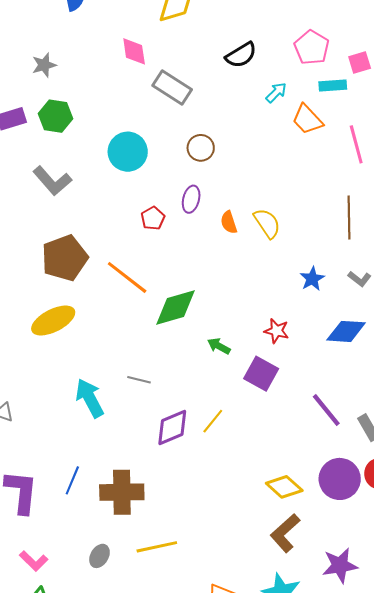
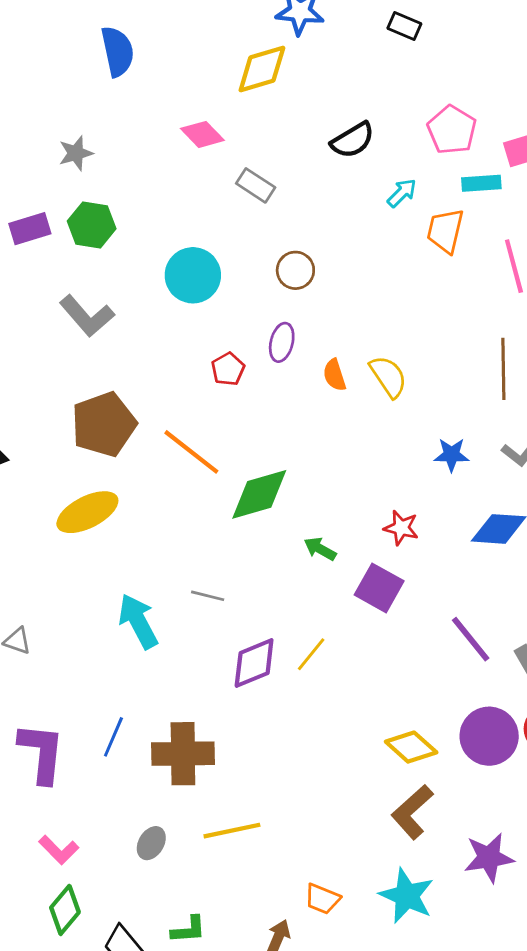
pink diamond: (134, 51) -> (202, 134), turned -36
gray rectangle: (172, 88) -> (256, 185), size x0.7
orange trapezoid: (307, 119) -> (445, 231), turned 56
blue star: (312, 279) -> (452, 455), turned 30

